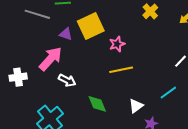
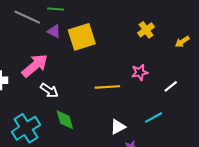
purple triangle: (66, 34) -> (54, 31), moved
pink star: (117, 44) -> (140, 72), moved
green diamond: (97, 104) -> (65, 120), moved

